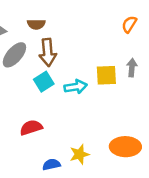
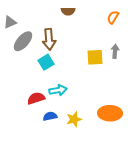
brown semicircle: (36, 24) -> (68, 11), moved
cyan arrow: (76, 87) -> (58, 90), moved
blue semicircle: (51, 165) -> (50, 116), moved

